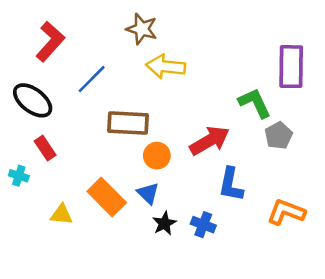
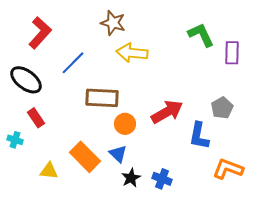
purple rectangle: (291, 67) -> (232, 53), size x0.7
green L-shape: (255, 103) -> (201, 35), moved
blue L-shape: (231, 184) -> (199, 136), moved

